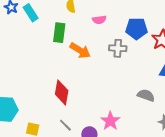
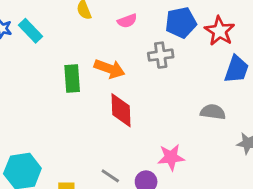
green rectangle: (59, 33) -> (72, 78), moved
red diamond: (62, 92) -> (121, 110), moved
pink star: (110, 121) -> (171, 157), turned -30

